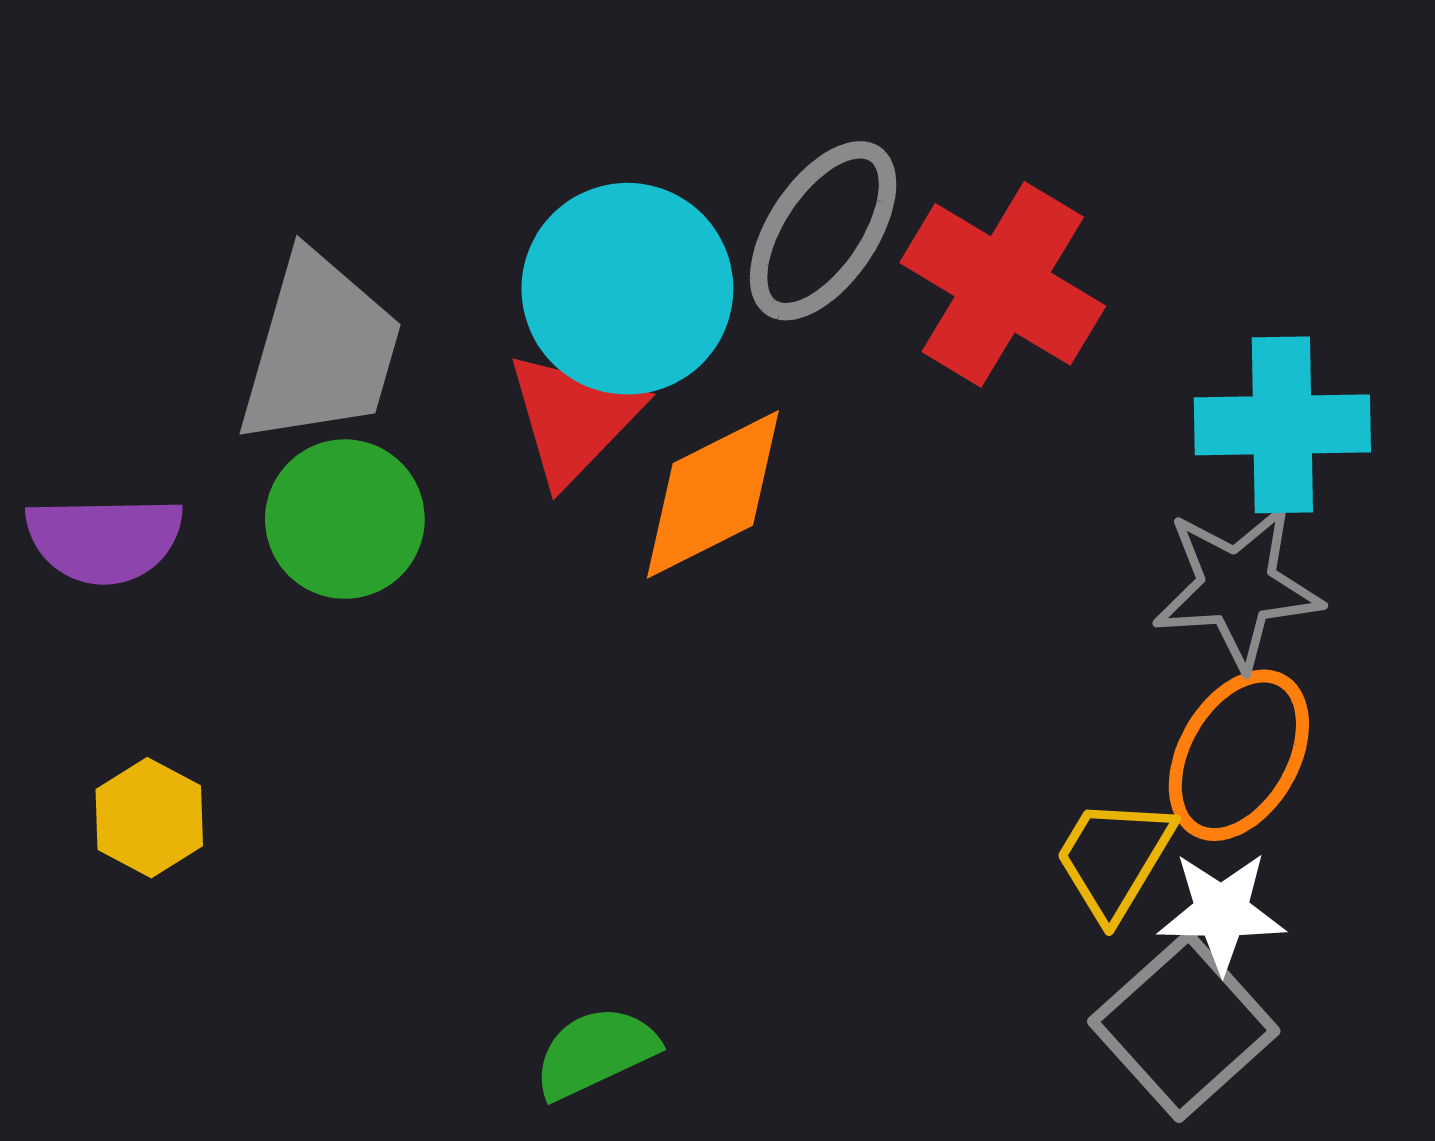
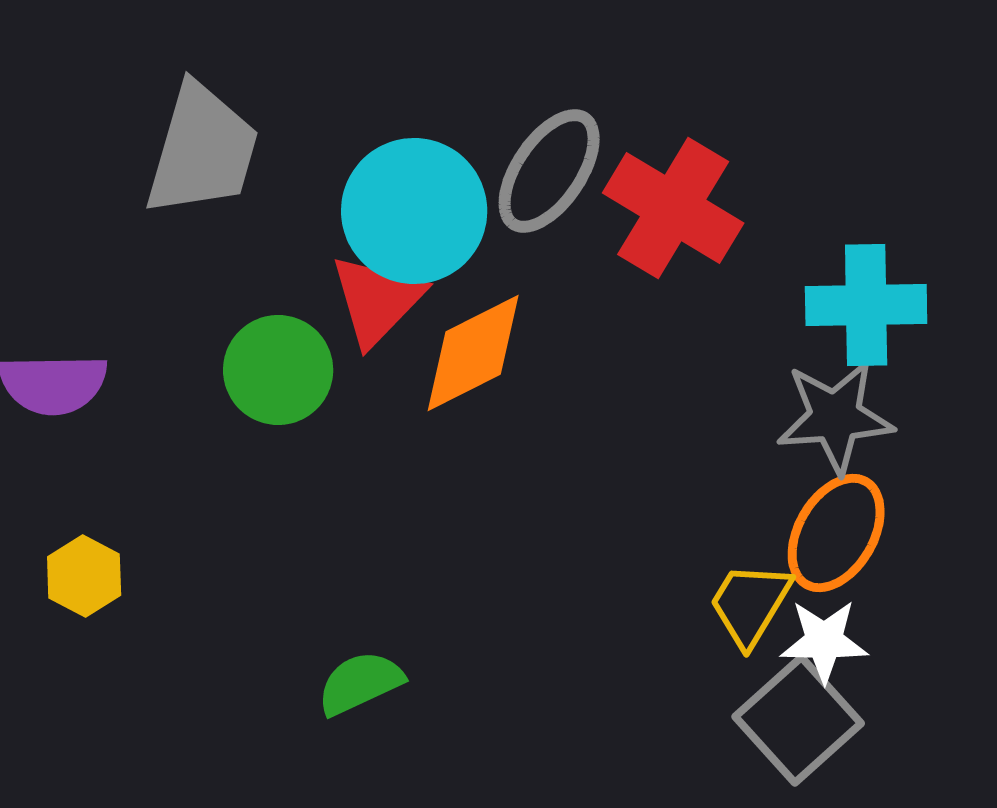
gray trapezoid: (320, 350) -> (202, 150), moved
green circle: (345, 519) -> (278, 370), moved
green semicircle: (596, 1052) -> (360, 683), moved

